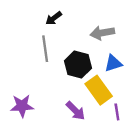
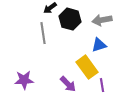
gray arrow: (102, 33) -> (102, 20), moved
black hexagon: (78, 64) -> (70, 19), moved

